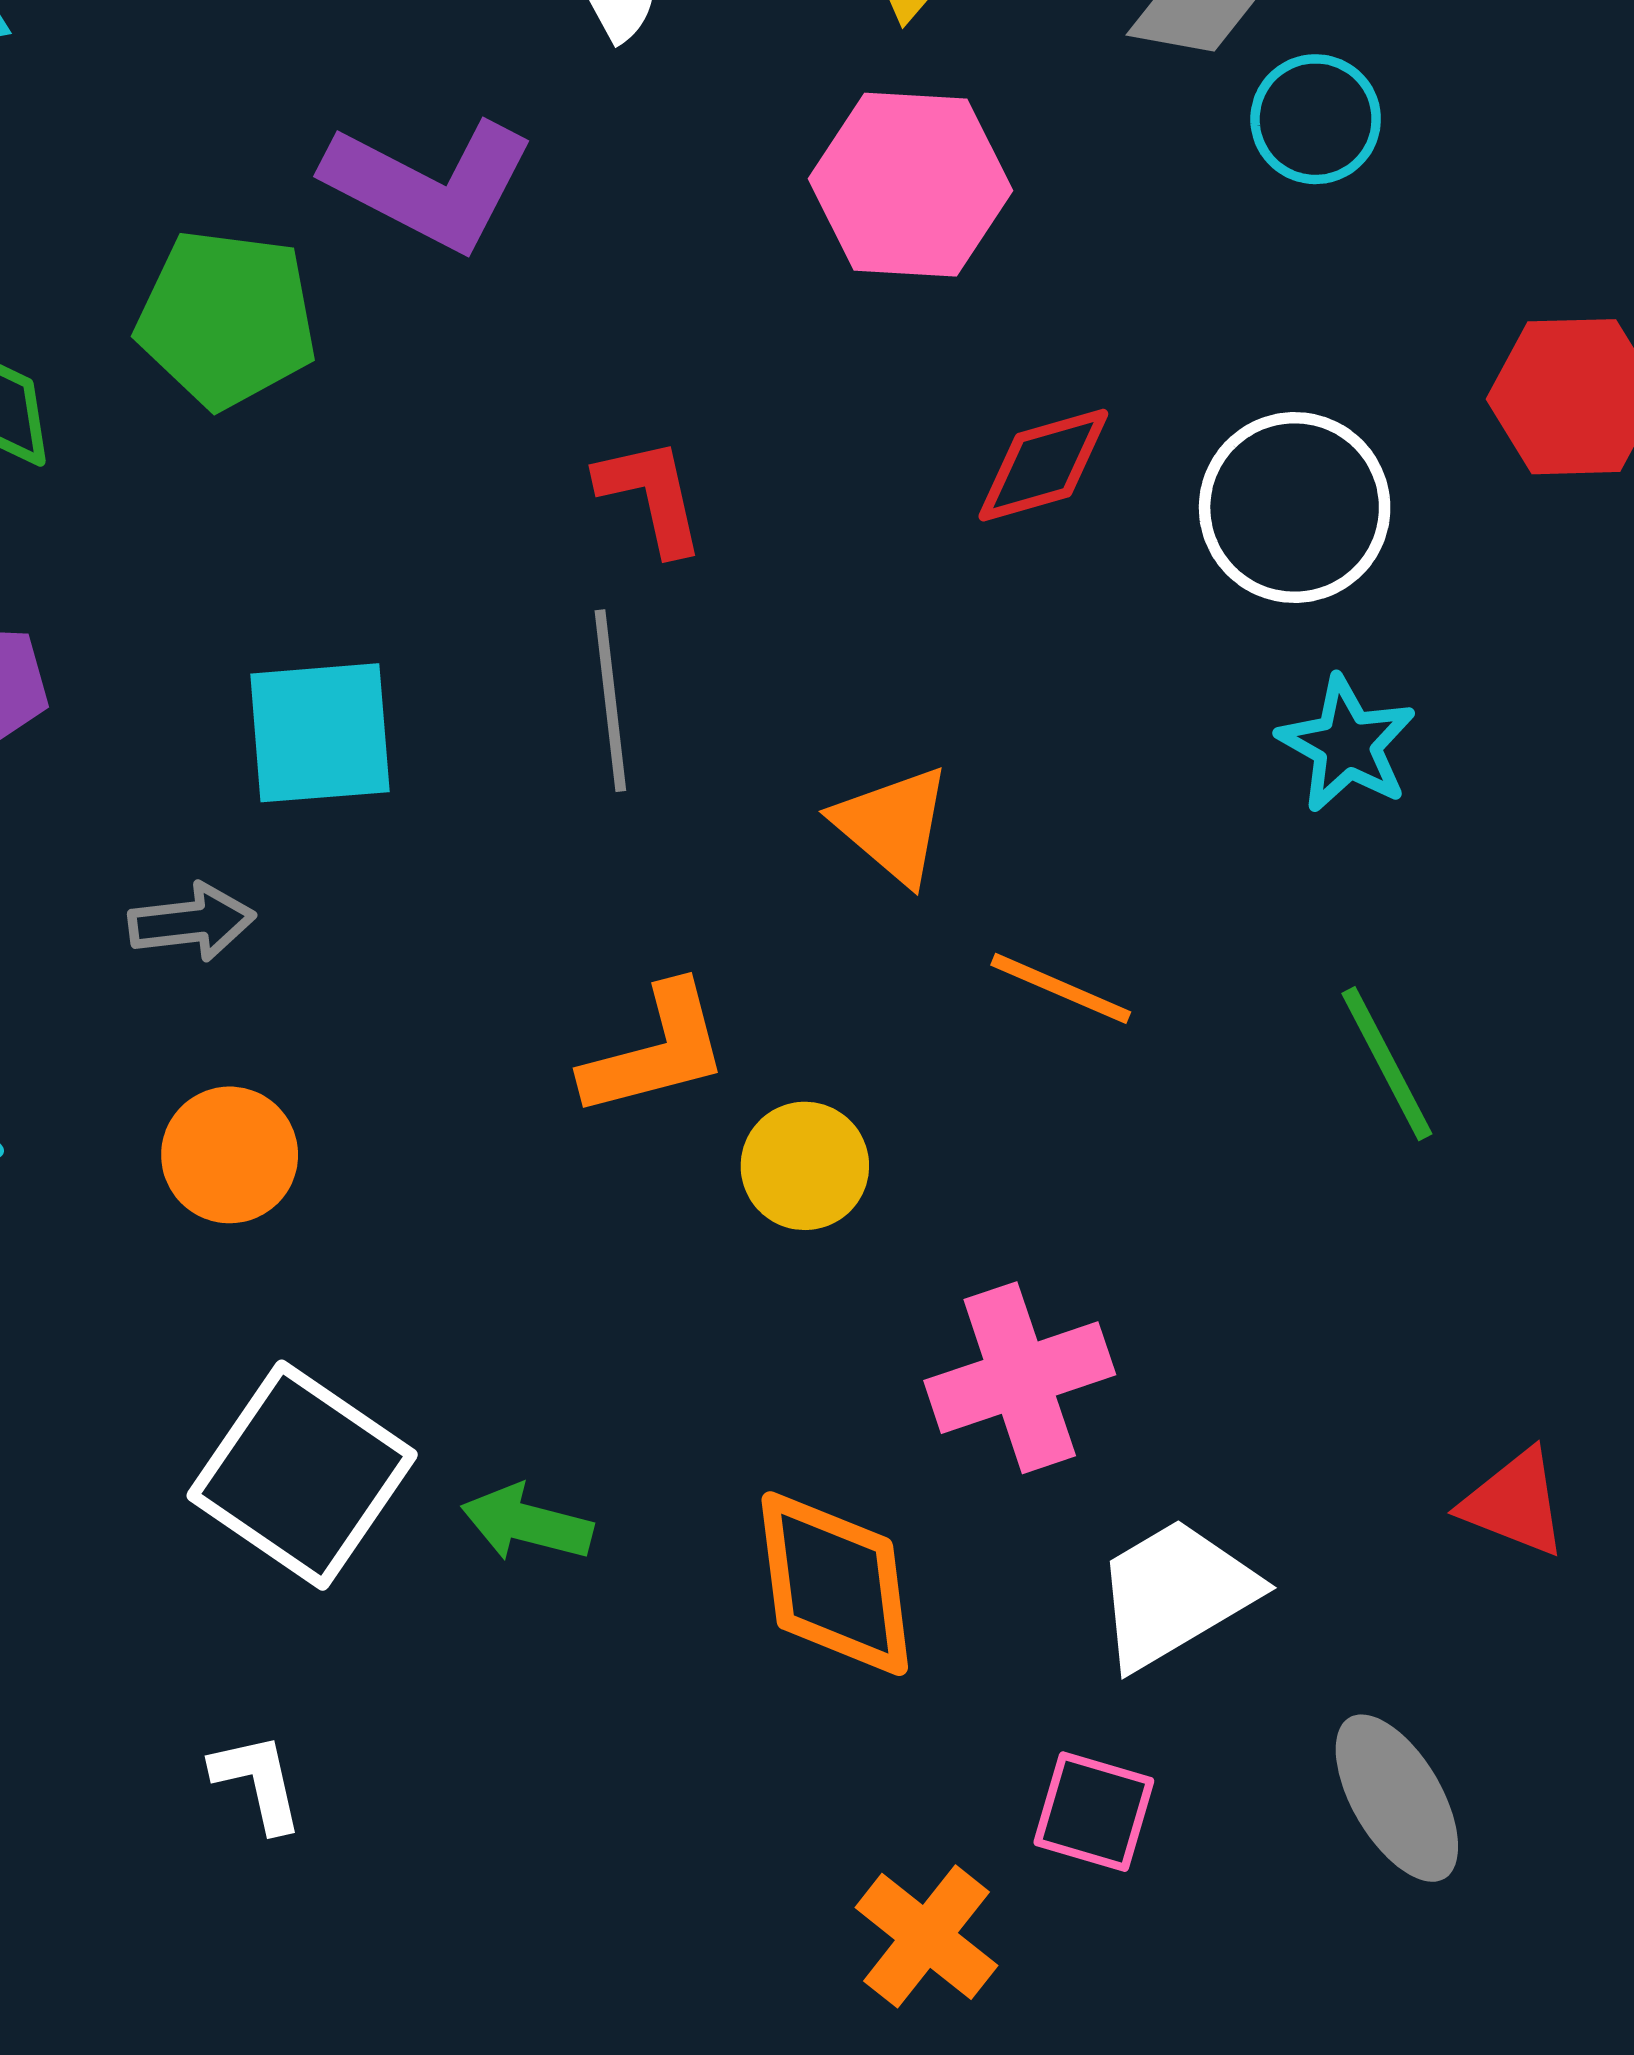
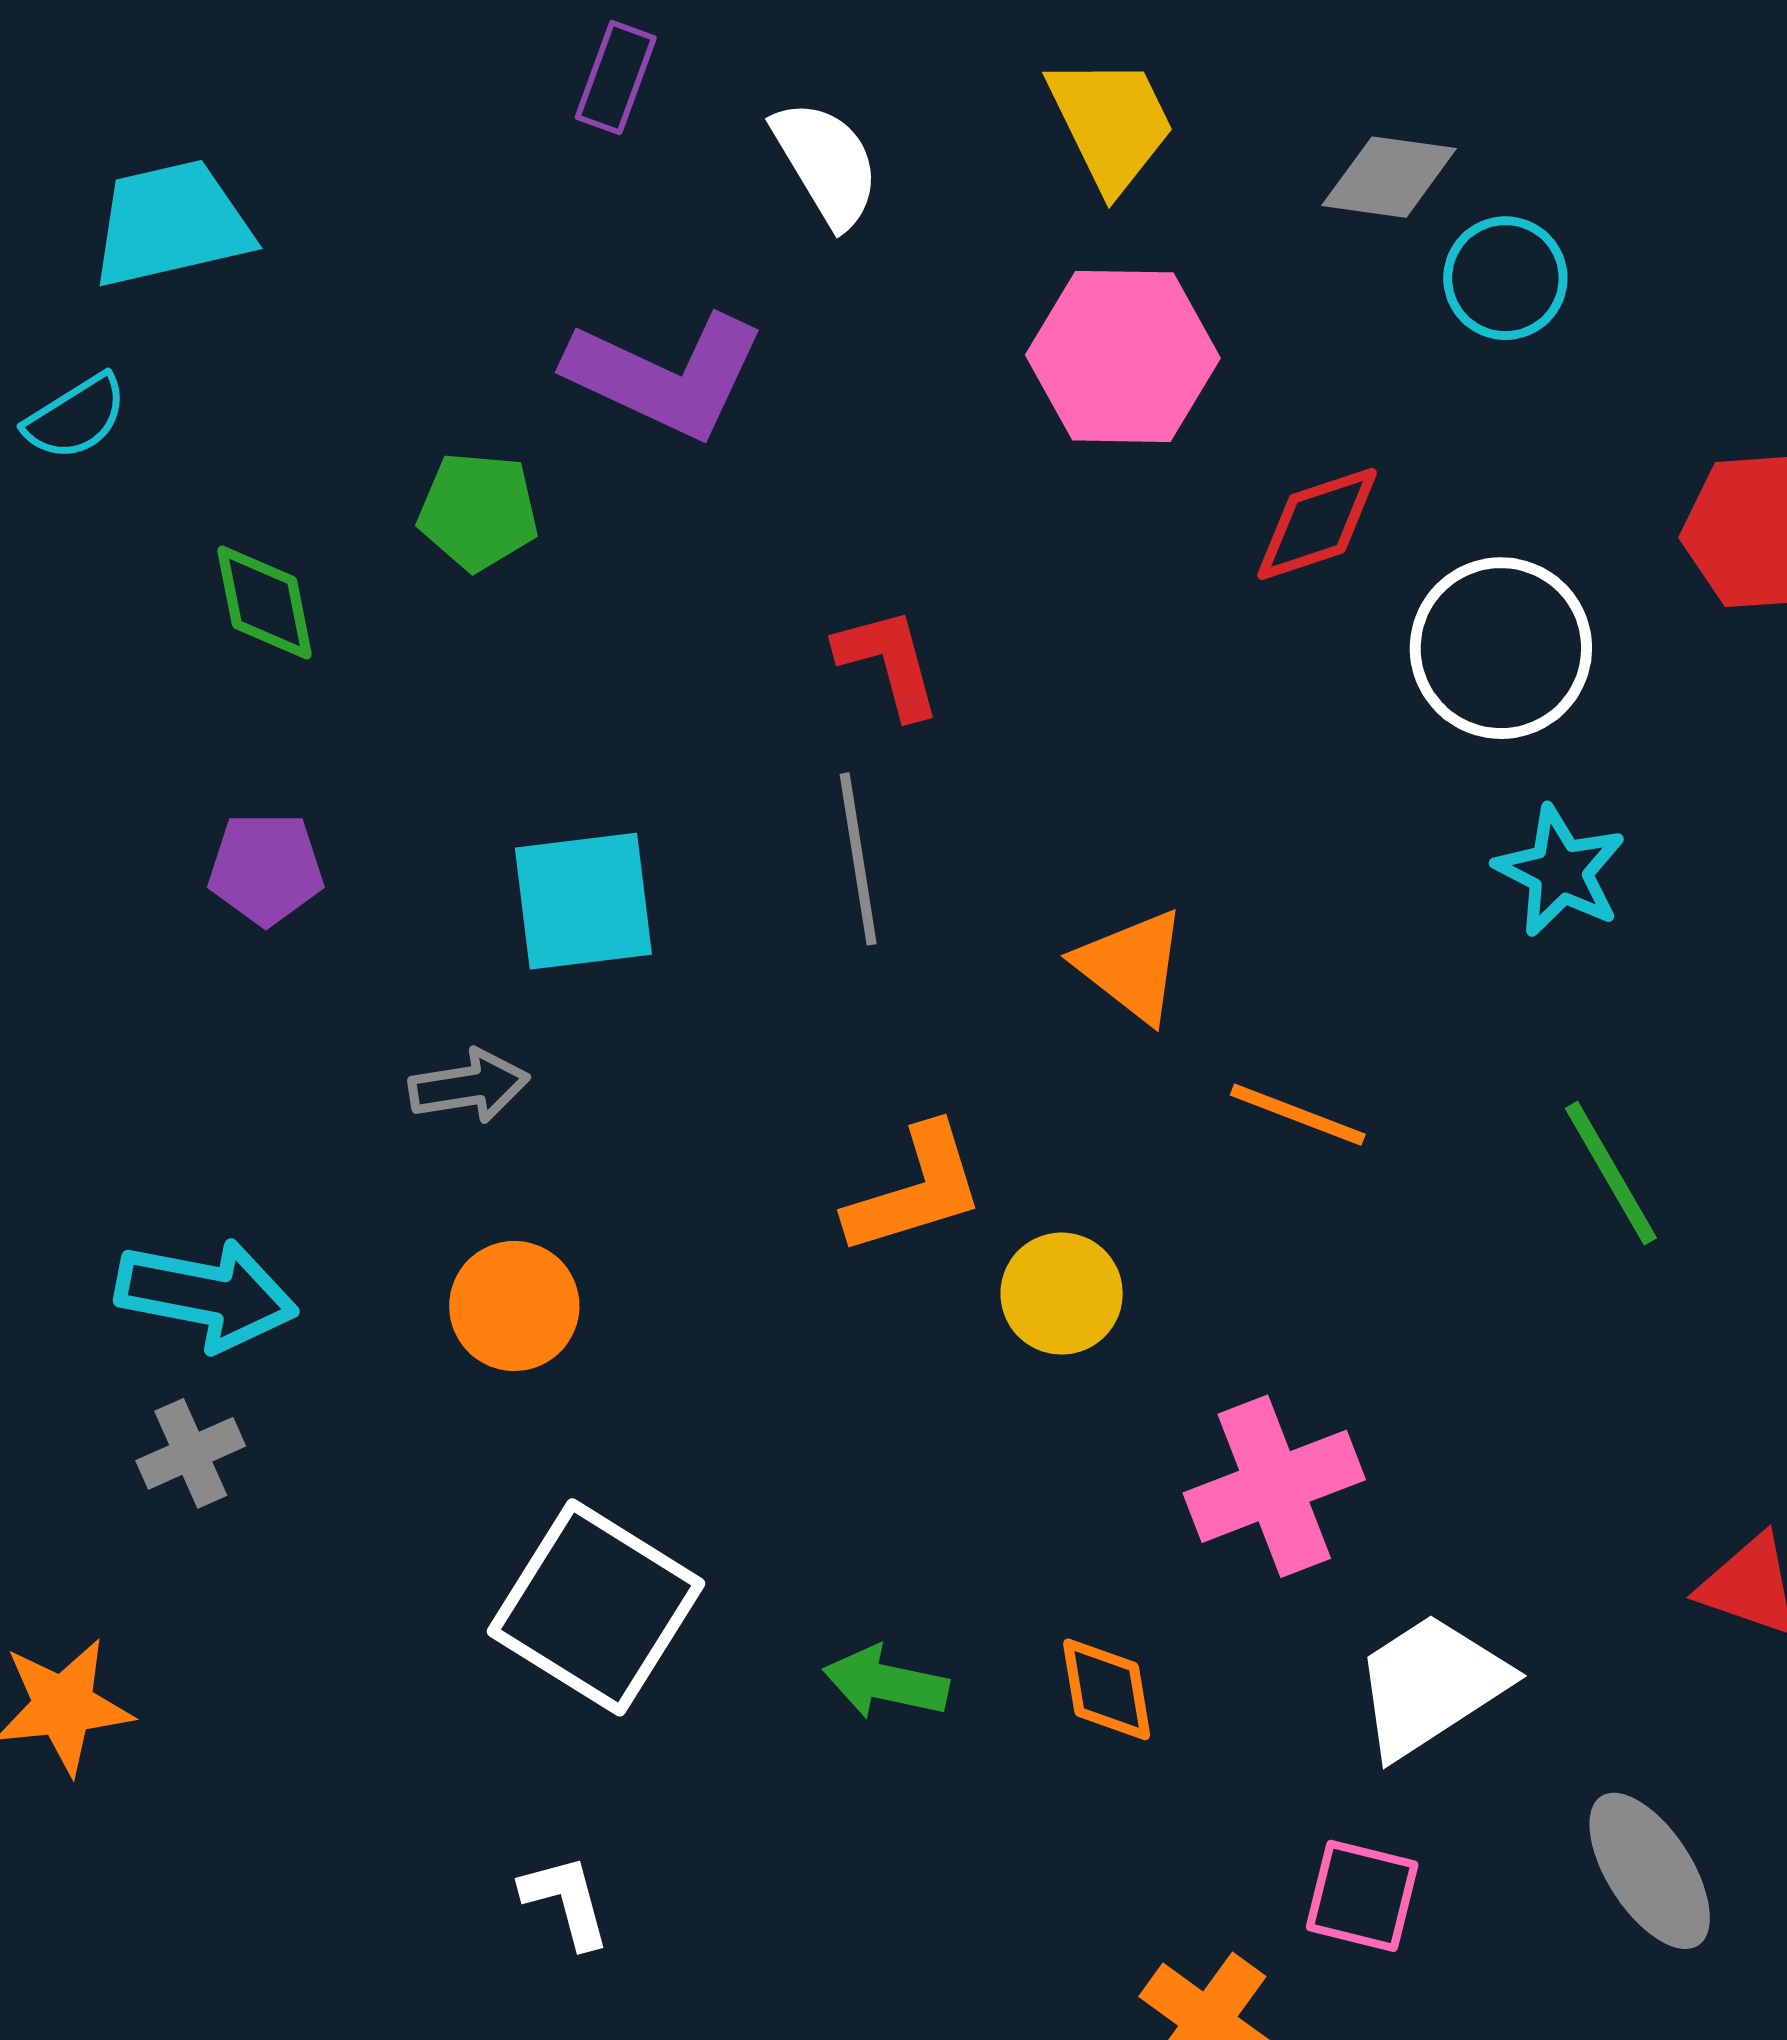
green pentagon: (227, 319) -> (478, 511), size x0.7
red diamond: (1043, 465) -> (1317, 524), moved
green arrow: (527, 1523) -> (886, 1683), moved
orange diamond: (835, 1584) -> (1107, 1689), size x0.6

